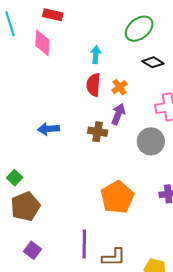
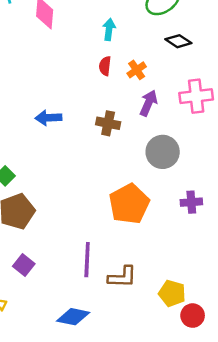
red semicircle: (93, 85) -> (105, 66), size x0.7
purple arrow: (118, 114) -> (148, 103), moved
gray circle: (151, 141) -> (163, 152), moved

